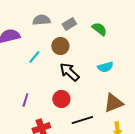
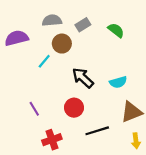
brown circle: (60, 46) -> (62, 44), moved
cyan semicircle: (105, 67) -> (118, 82), moved
purple line: (25, 100) -> (34, 109), turned -48

